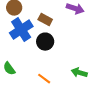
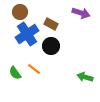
orange line: (44, 79) -> (34, 69), moved

